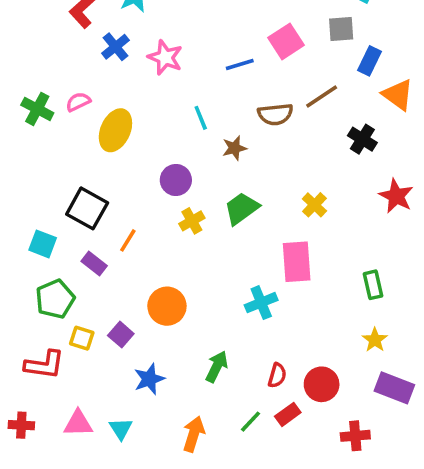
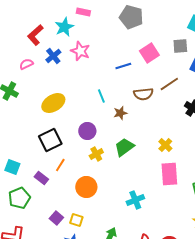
pink star: (165, 57) -> (80, 51), moved
pink semicircle: (78, 102) -> (26, 64), moved
yellow ellipse: (115, 130) -> (53, 103), turned 35
black square: (87, 208) -> (50, 140), moved, turned 35
pink rectangle: (297, 262) -> (169, 174), moved
orange circle: (167, 306) -> (86, 187), moved
yellow square: (82, 338) -> (76, 220), moved

